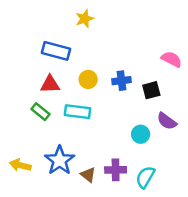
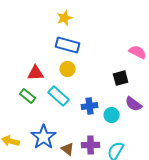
blue rectangle: (56, 51) -> (68, 45), moved
blue cross: (122, 81) -> (90, 106), moved
cyan rectangle: (77, 112) -> (59, 96), turned 35

